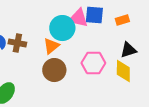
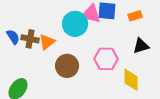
orange triangle: (51, 46) -> (47, 42), moved
yellow diamond: (123, 71) -> (131, 80), moved

